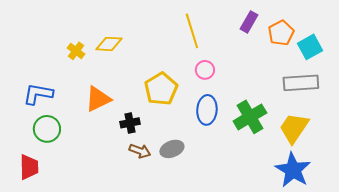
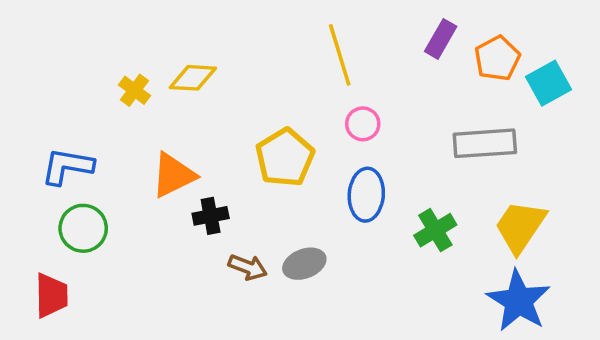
gray rectangle: (301, 83) -> (485, 143), moved
green cross: (250, 117) -> (435, 230), moved, size x0.7
black cross: (130, 123) -> (211, 216), moved

